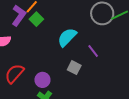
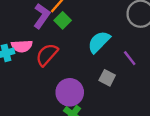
red semicircle: (14, 74) -> (47, 55), moved
purple circle: (42, 80) -> (70, 92), size x1.5

